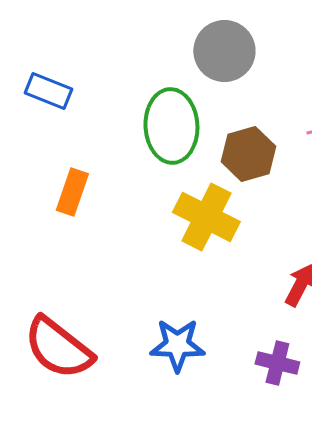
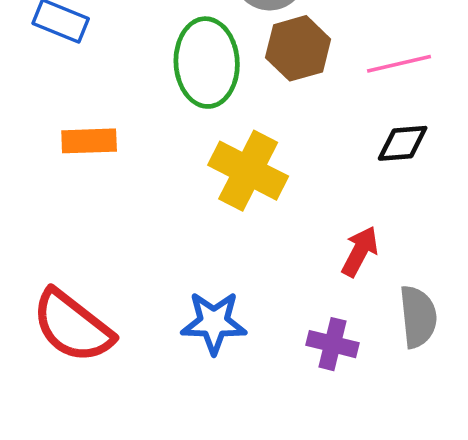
brown hexagon: (248, 154) -> (298, 48), moved
orange rectangle: (72, 192) -> (89, 141), turned 69

